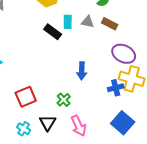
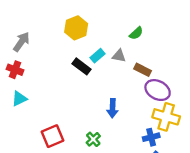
cyan rectangle: (68, 22) -> (98, 56), turned 48
brown rectangle: (110, 24) -> (143, 70), moved
blue cross: (116, 88) -> (151, 137), moved

